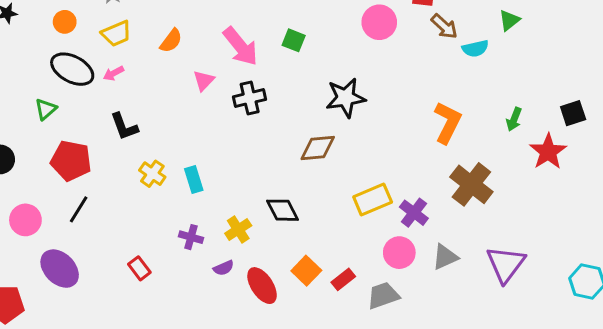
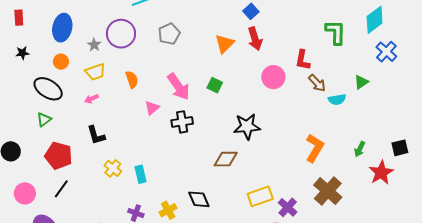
orange semicircle: (171, 41) -> (132, 79), turned -60
black ellipse: (72, 69) -> (48, 89), moved

